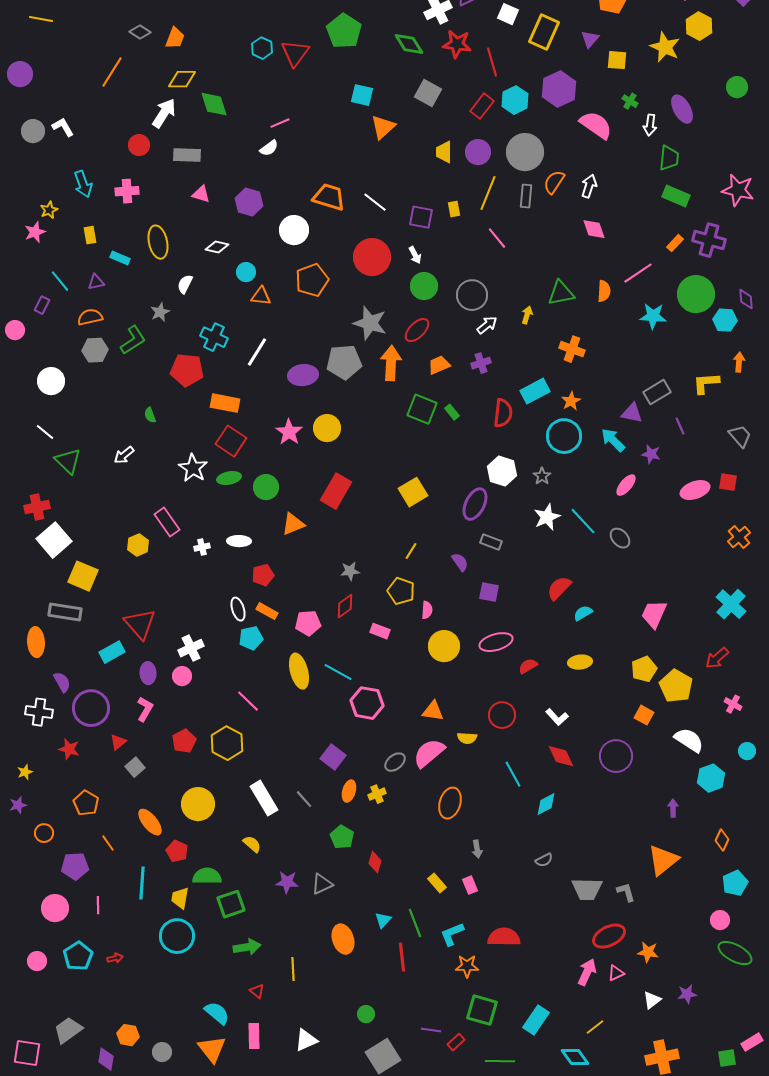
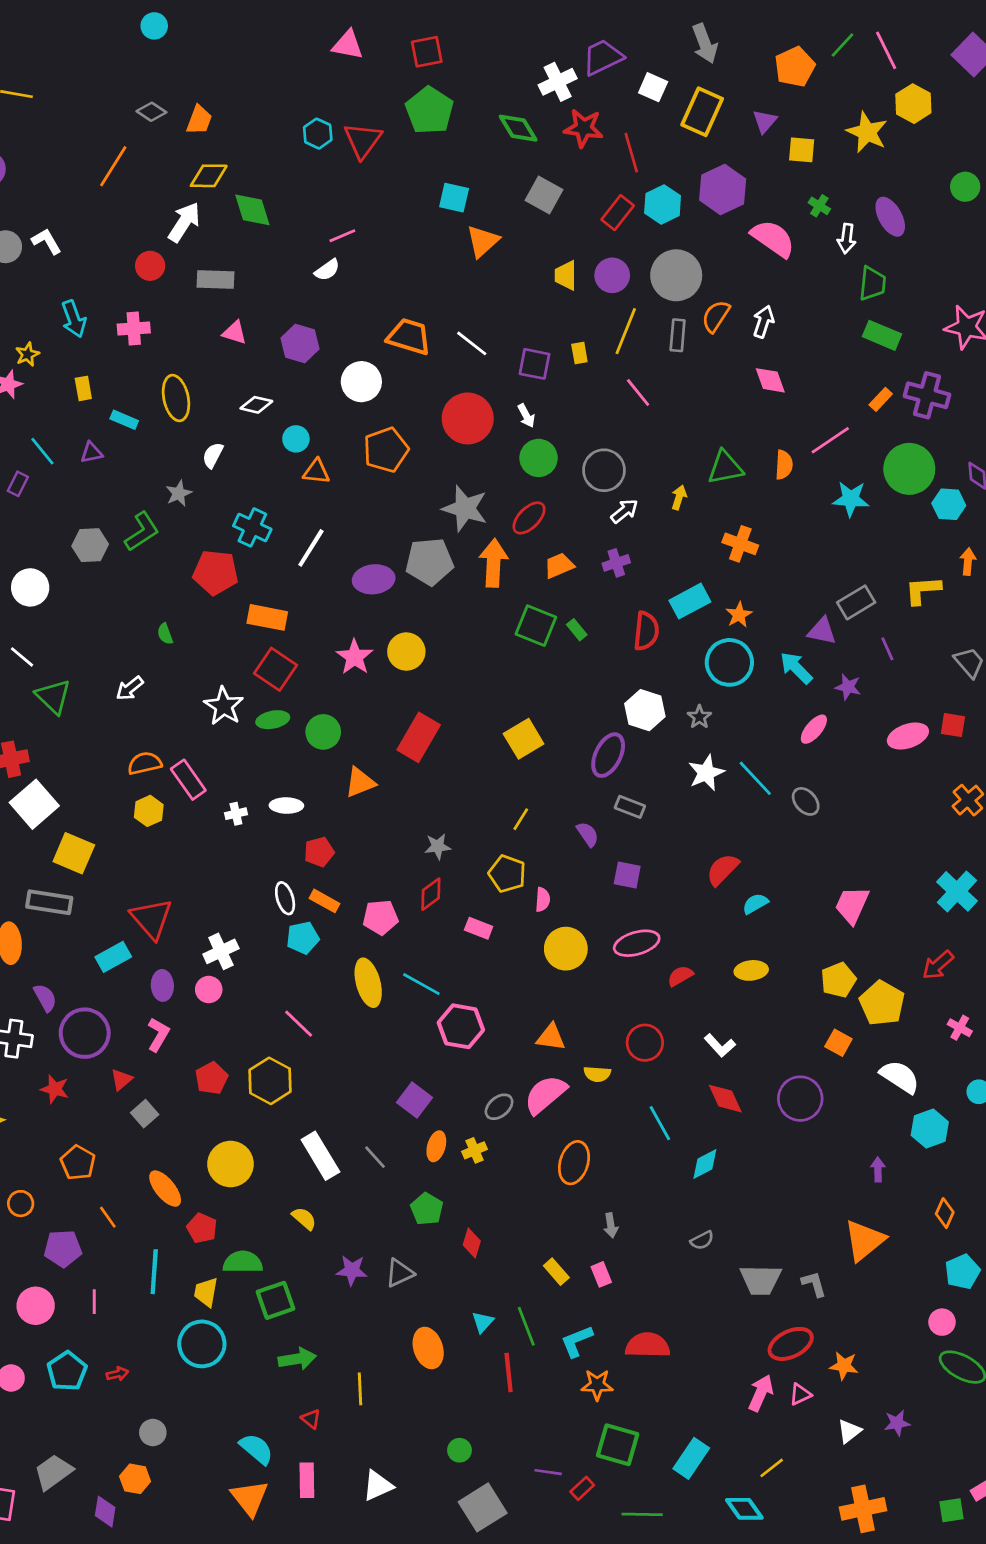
orange semicircle: (90, 317) -> (145, 763), moved
gray circle: (162, 1052) -> (153, 1433), moved

